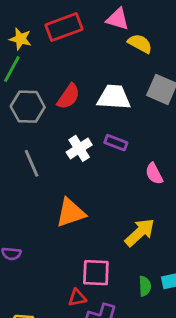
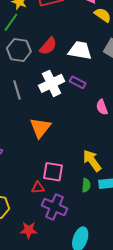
white cross: (79, 148) -> (52, 83), size x1.4
orange triangle: (71, 213) -> (40, 128), turned -40
yellow arrow: (140, 232) -> (92, 161), moved, turned -90

